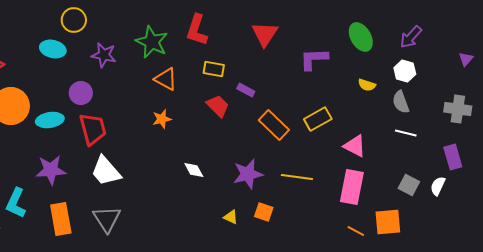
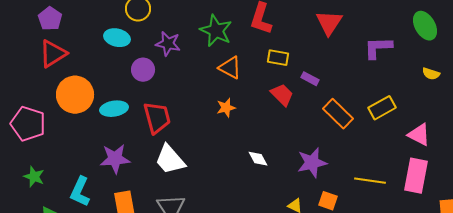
purple circle: (81, 93) -> (143, 70), moved
yellow line: (297, 177) -> (370, 181), moved

